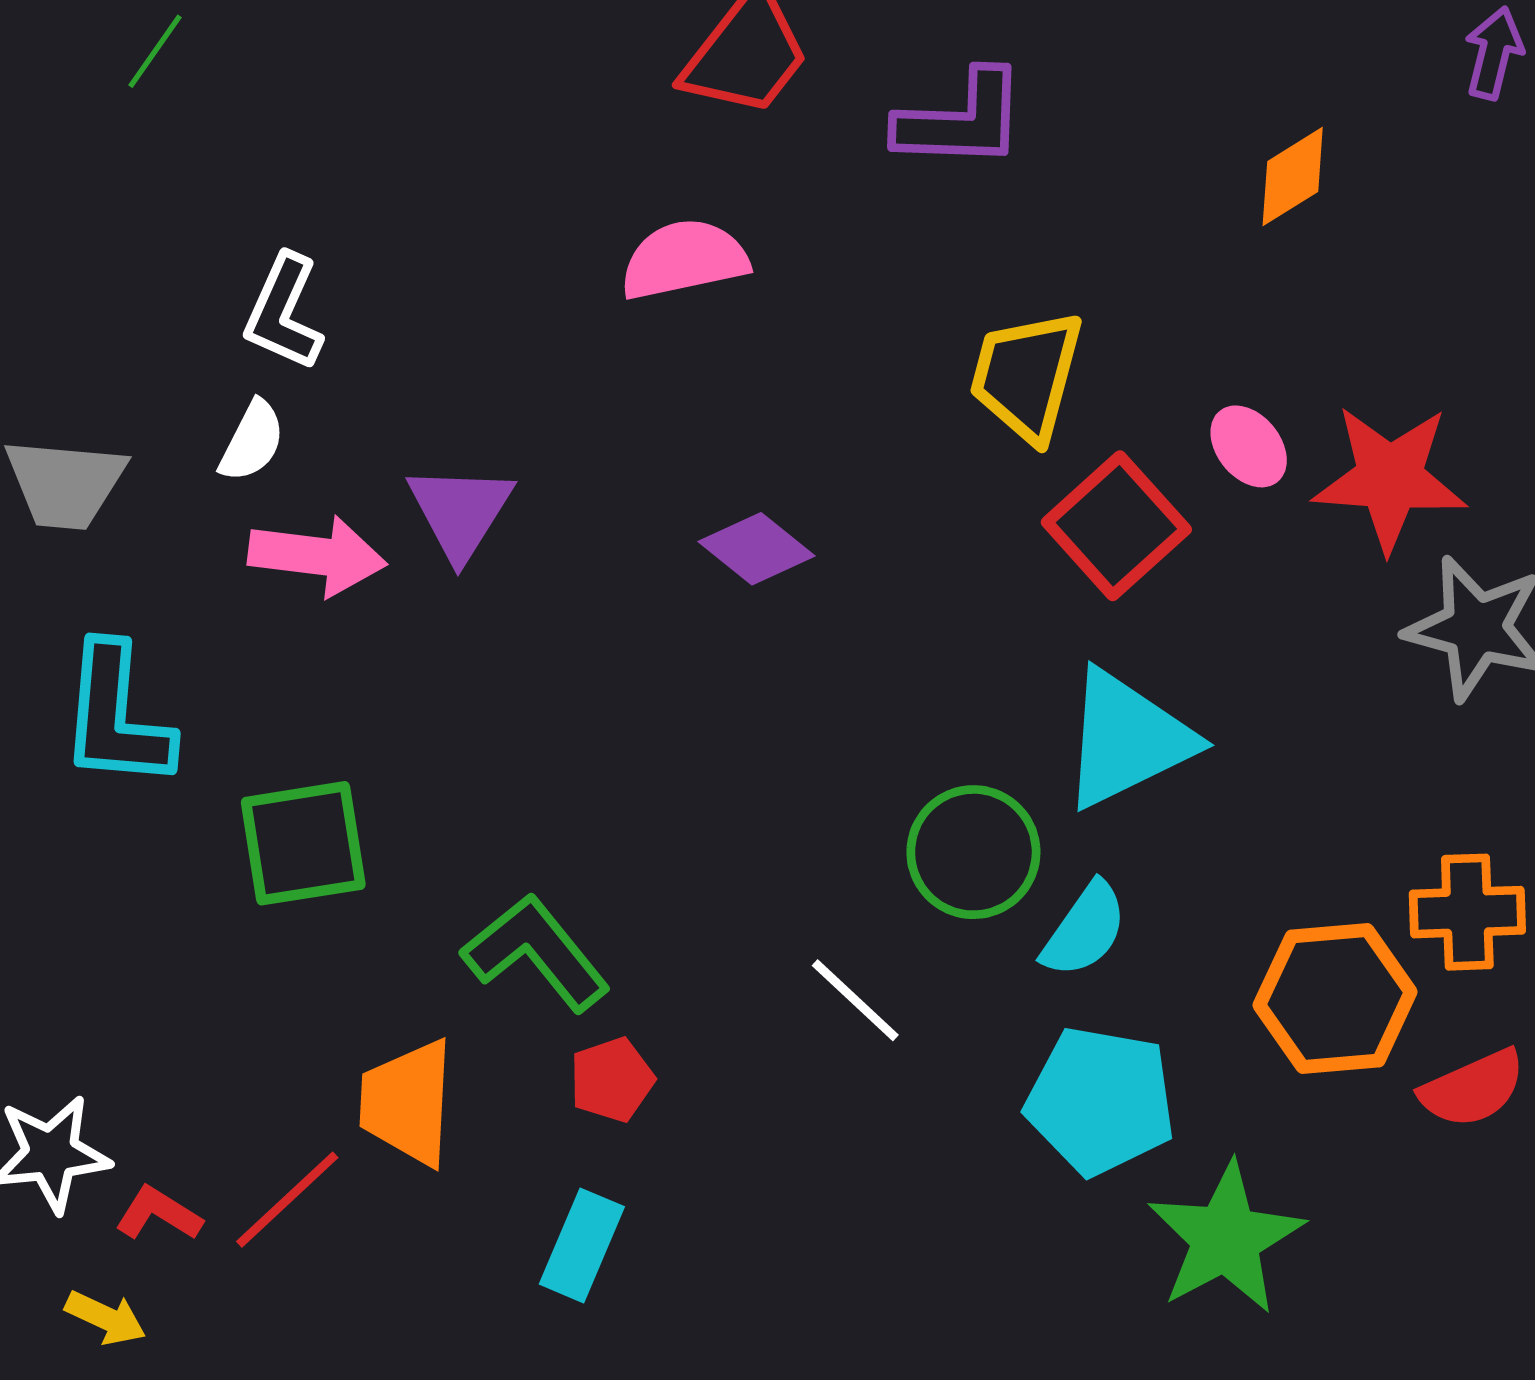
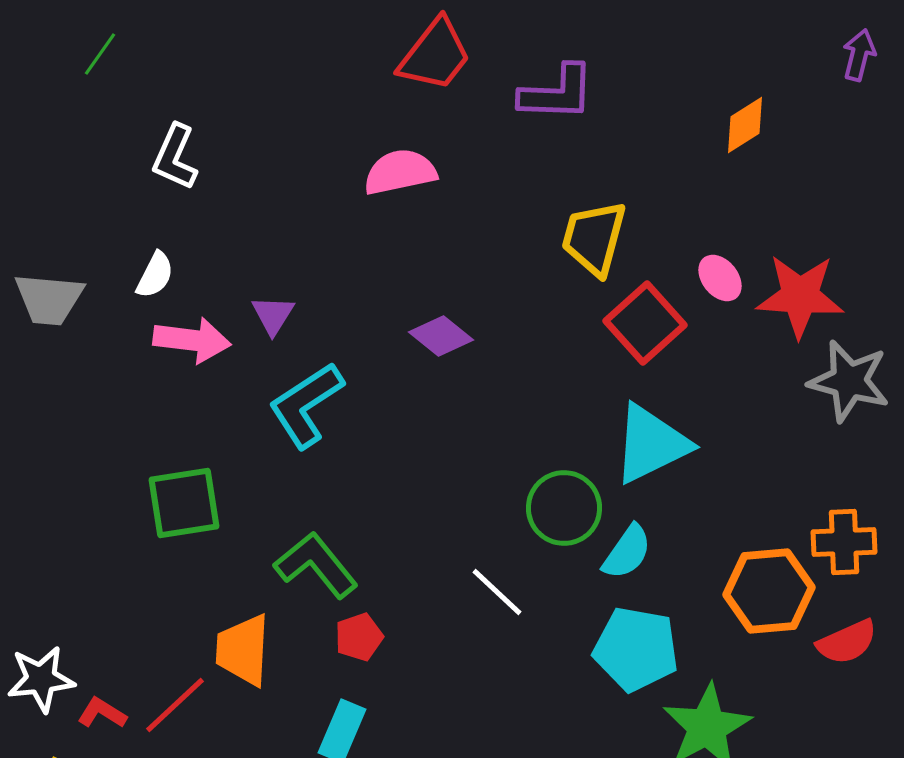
white L-shape: (284, 312) -> (175, 157), moved
purple triangle: (460, 512) -> (273, 315), size x0.7
cyan L-shape: (116, 716) -> (306, 405), moved, turned 52

